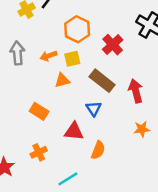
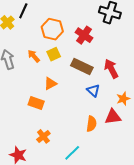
orange arrow: (48, 56) -> (34, 56), turned 80
orange triangle: (62, 80) -> (50, 84), moved
blue triangle: (94, 109) -> (93, 90), moved
red triangle: (74, 131) -> (113, 117), moved

